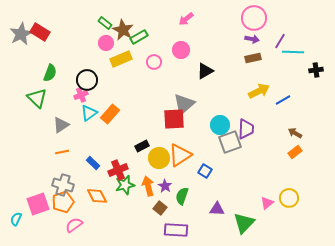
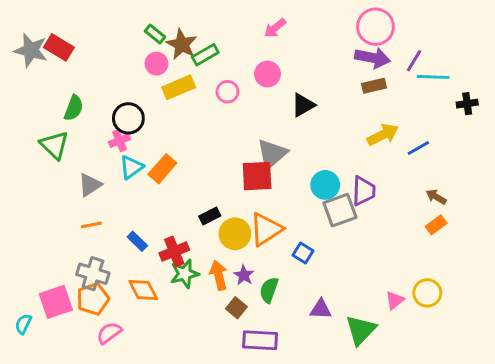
gray star: (21, 34) -> (31, 50), turned -30
purple arrow: (252, 39) -> (373, 58), size x1.6

